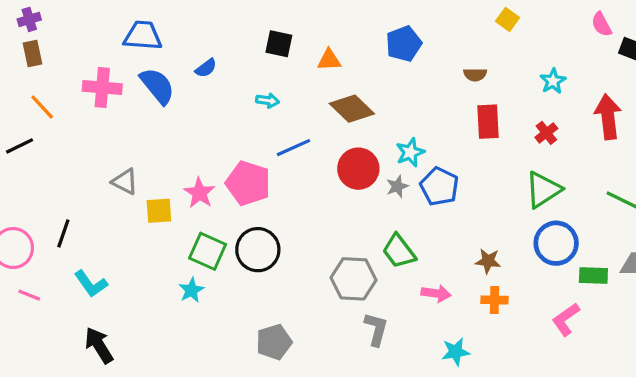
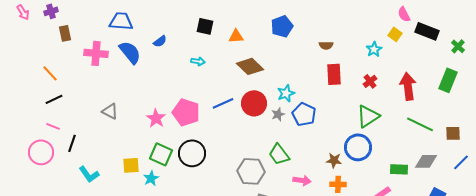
yellow square: (507, 19) -> (395, 34), moved
brown rectangle: (32, 53) -> (65, 33), moved
orange line: (42, 107) -> (50, 73), moved
red arrow: (608, 117) -> (408, 86), moved
black line: (20, 146) -> (54, 99), moved
blue line: (293, 148) -> (223, 103), moved
yellow square: (159, 211) -> (131, 165), moved
blue circle: (556, 243) -> (358, 147), moved
pink line: (29, 295) -> (53, 126), moved

